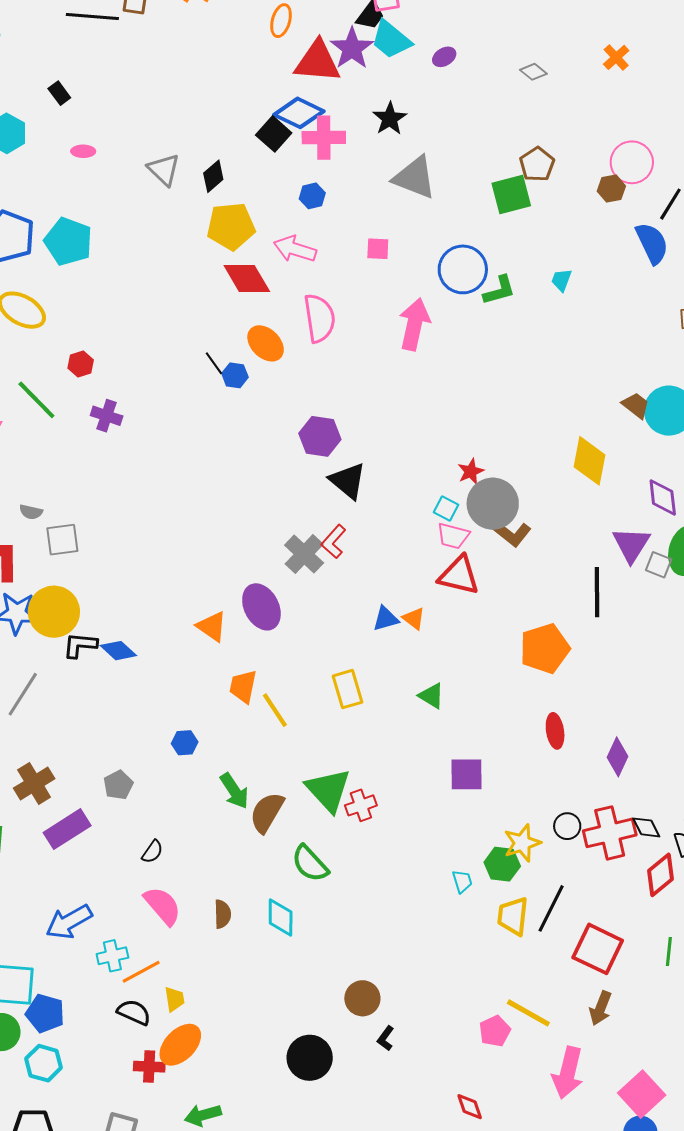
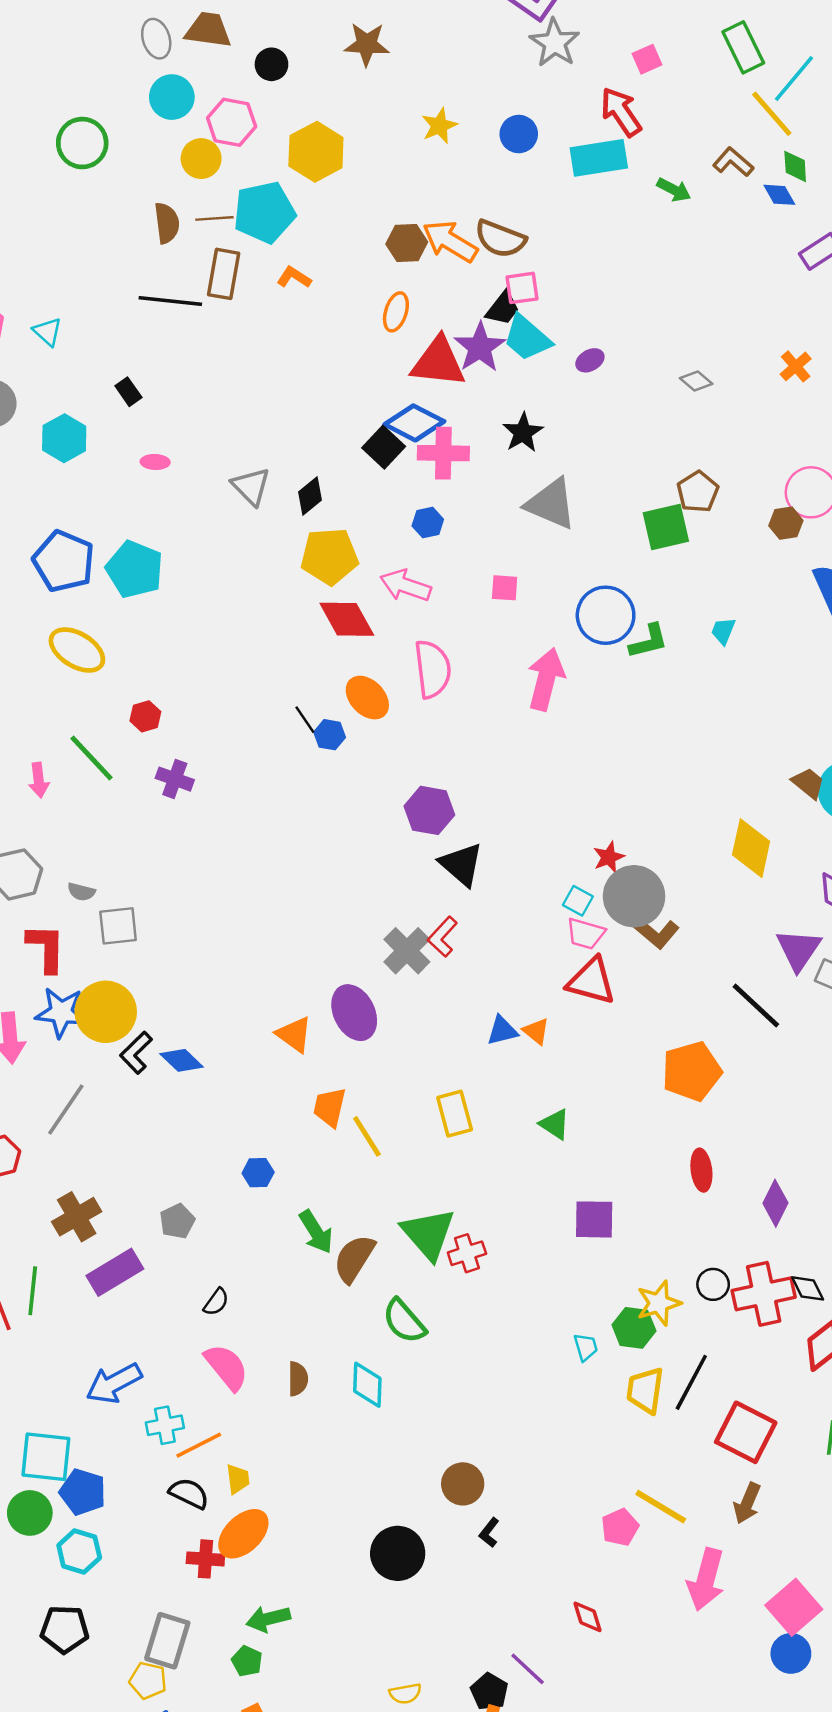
black line: (597, 592) -> (756, 1005), turned -48
black L-shape: (80, 645) -> (136, 1053), turned -51

